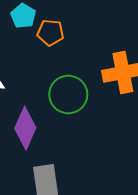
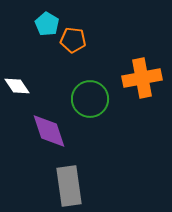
purple diamond: (25, 128) -> (49, 131), turned -42

